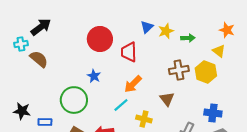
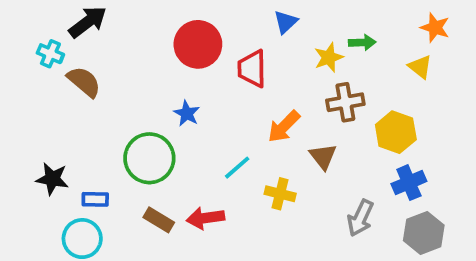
yellow star: (166, 31) -> (329, 57), moved
cyan cross: (21, 44) -> (50, 54), turned 32
yellow hexagon: (206, 72) -> (396, 132), moved
orange arrow: (133, 84) -> (284, 127), moved
blue cross: (213, 113) -> (409, 183), turned -30

